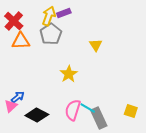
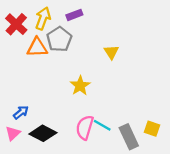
yellow arrow: (49, 16) -> (43, 18), moved
orange triangle: (21, 41) -> (37, 47), moved
pink triangle: (11, 106) -> (13, 133), moved
gray rectangle: (99, 118) -> (129, 137), moved

